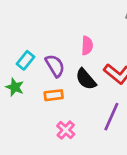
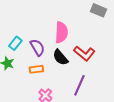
pink semicircle: (87, 46) -> (61, 32), size x1.5

